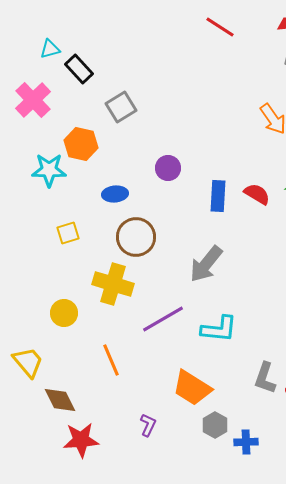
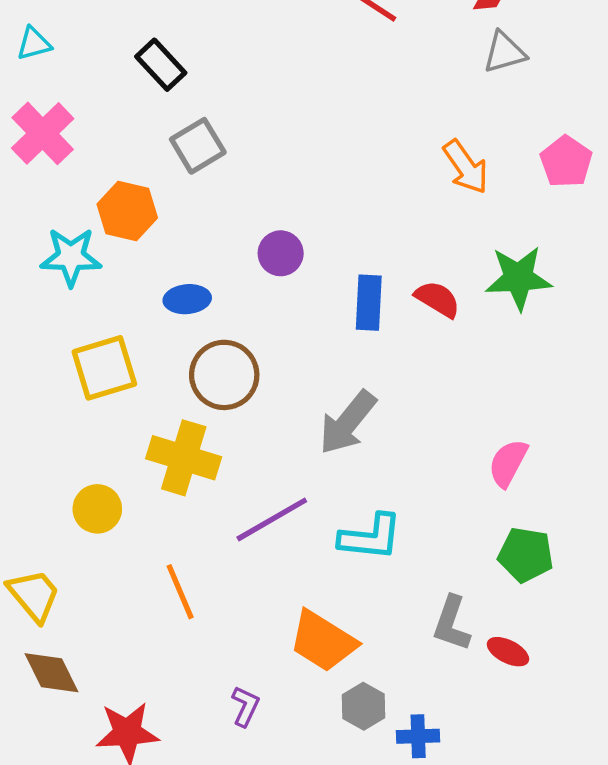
cyan triangle: (50, 49) -> (34, 44), moved
black rectangle: (79, 69) -> (161, 65), moved
yellow square: (68, 233) -> (104, 368), size x1.6
brown diamond: (60, 400) -> (51, 673), moved

